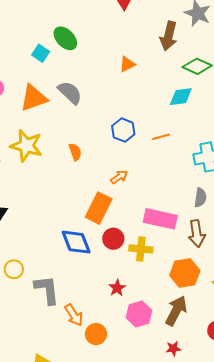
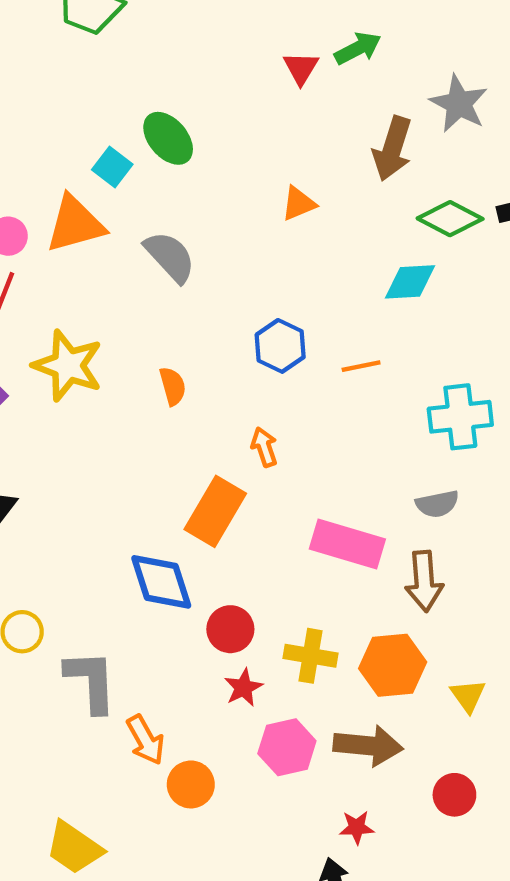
orange triangle: (34, 98) -> (75, 224), moved
orange arrow: (119, 177) -> (264, 447), turned -78
gray semicircle: (200, 198) -> (437, 504), turned 66
red circle: (113, 239) -> (230, 629), moved
yellow cross: (141, 249) -> (311, 656), moved
brown arrow: (176, 311) -> (368, 746), turned 64

